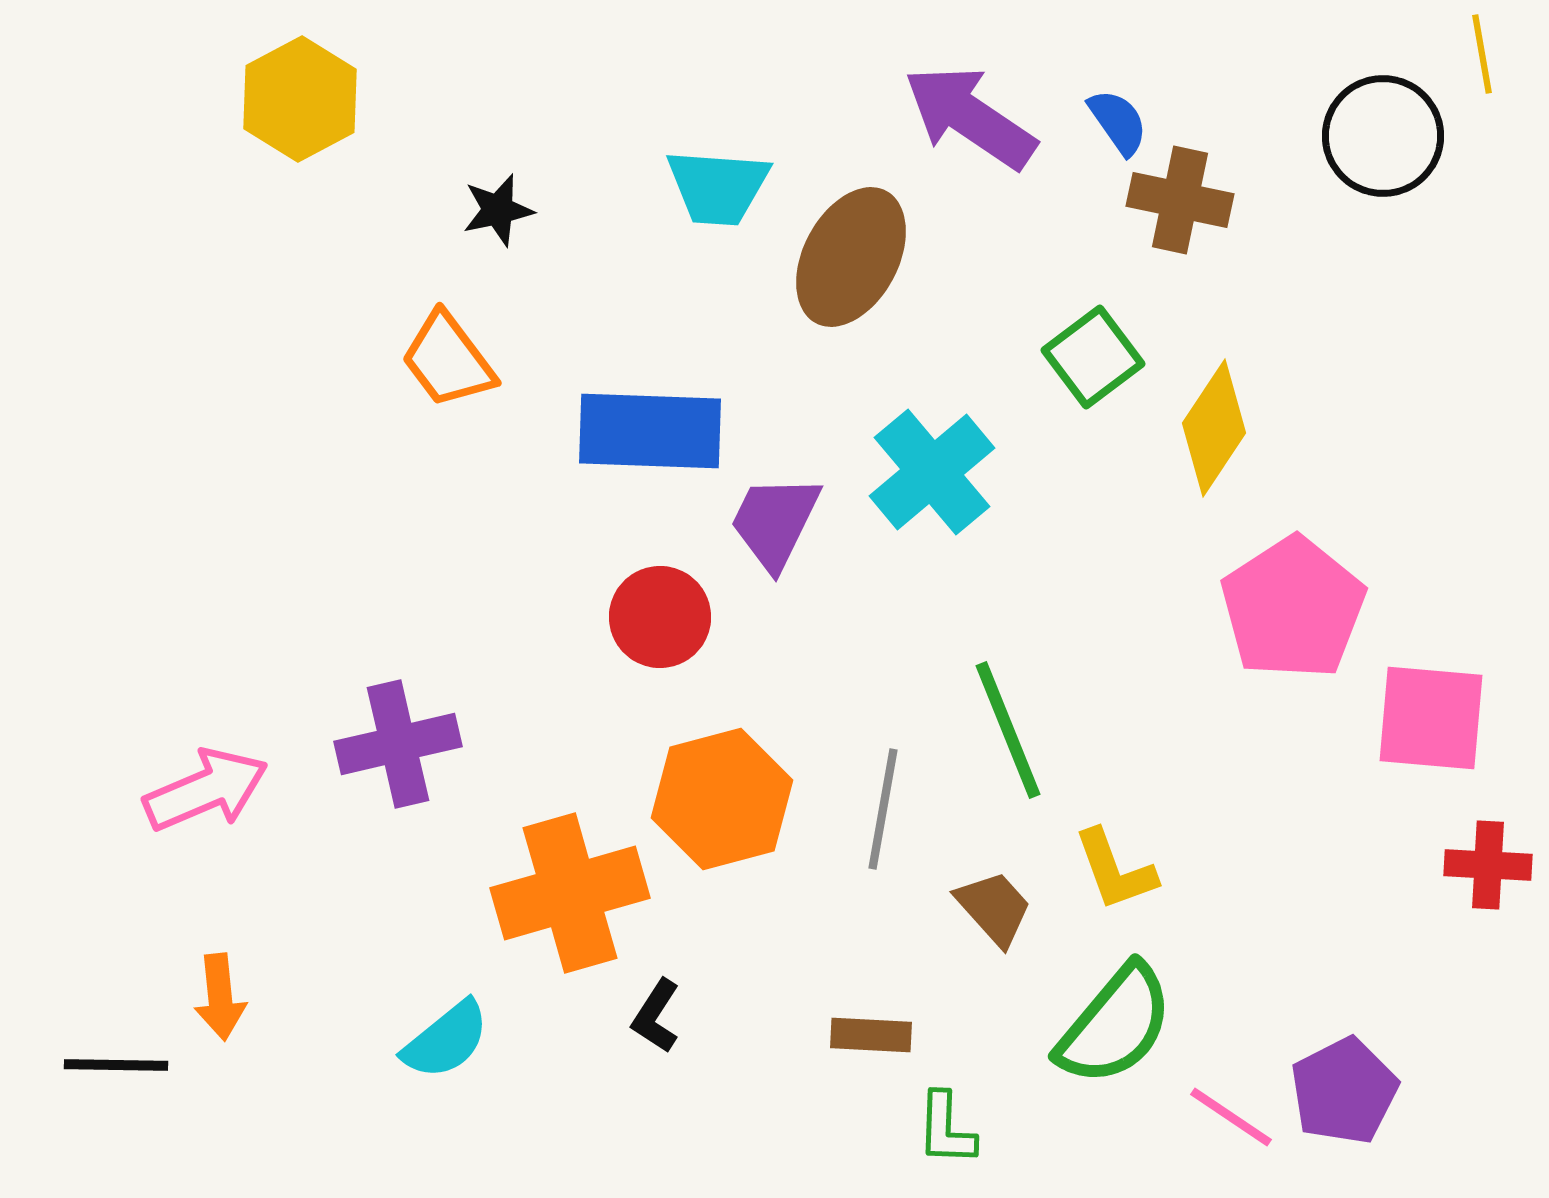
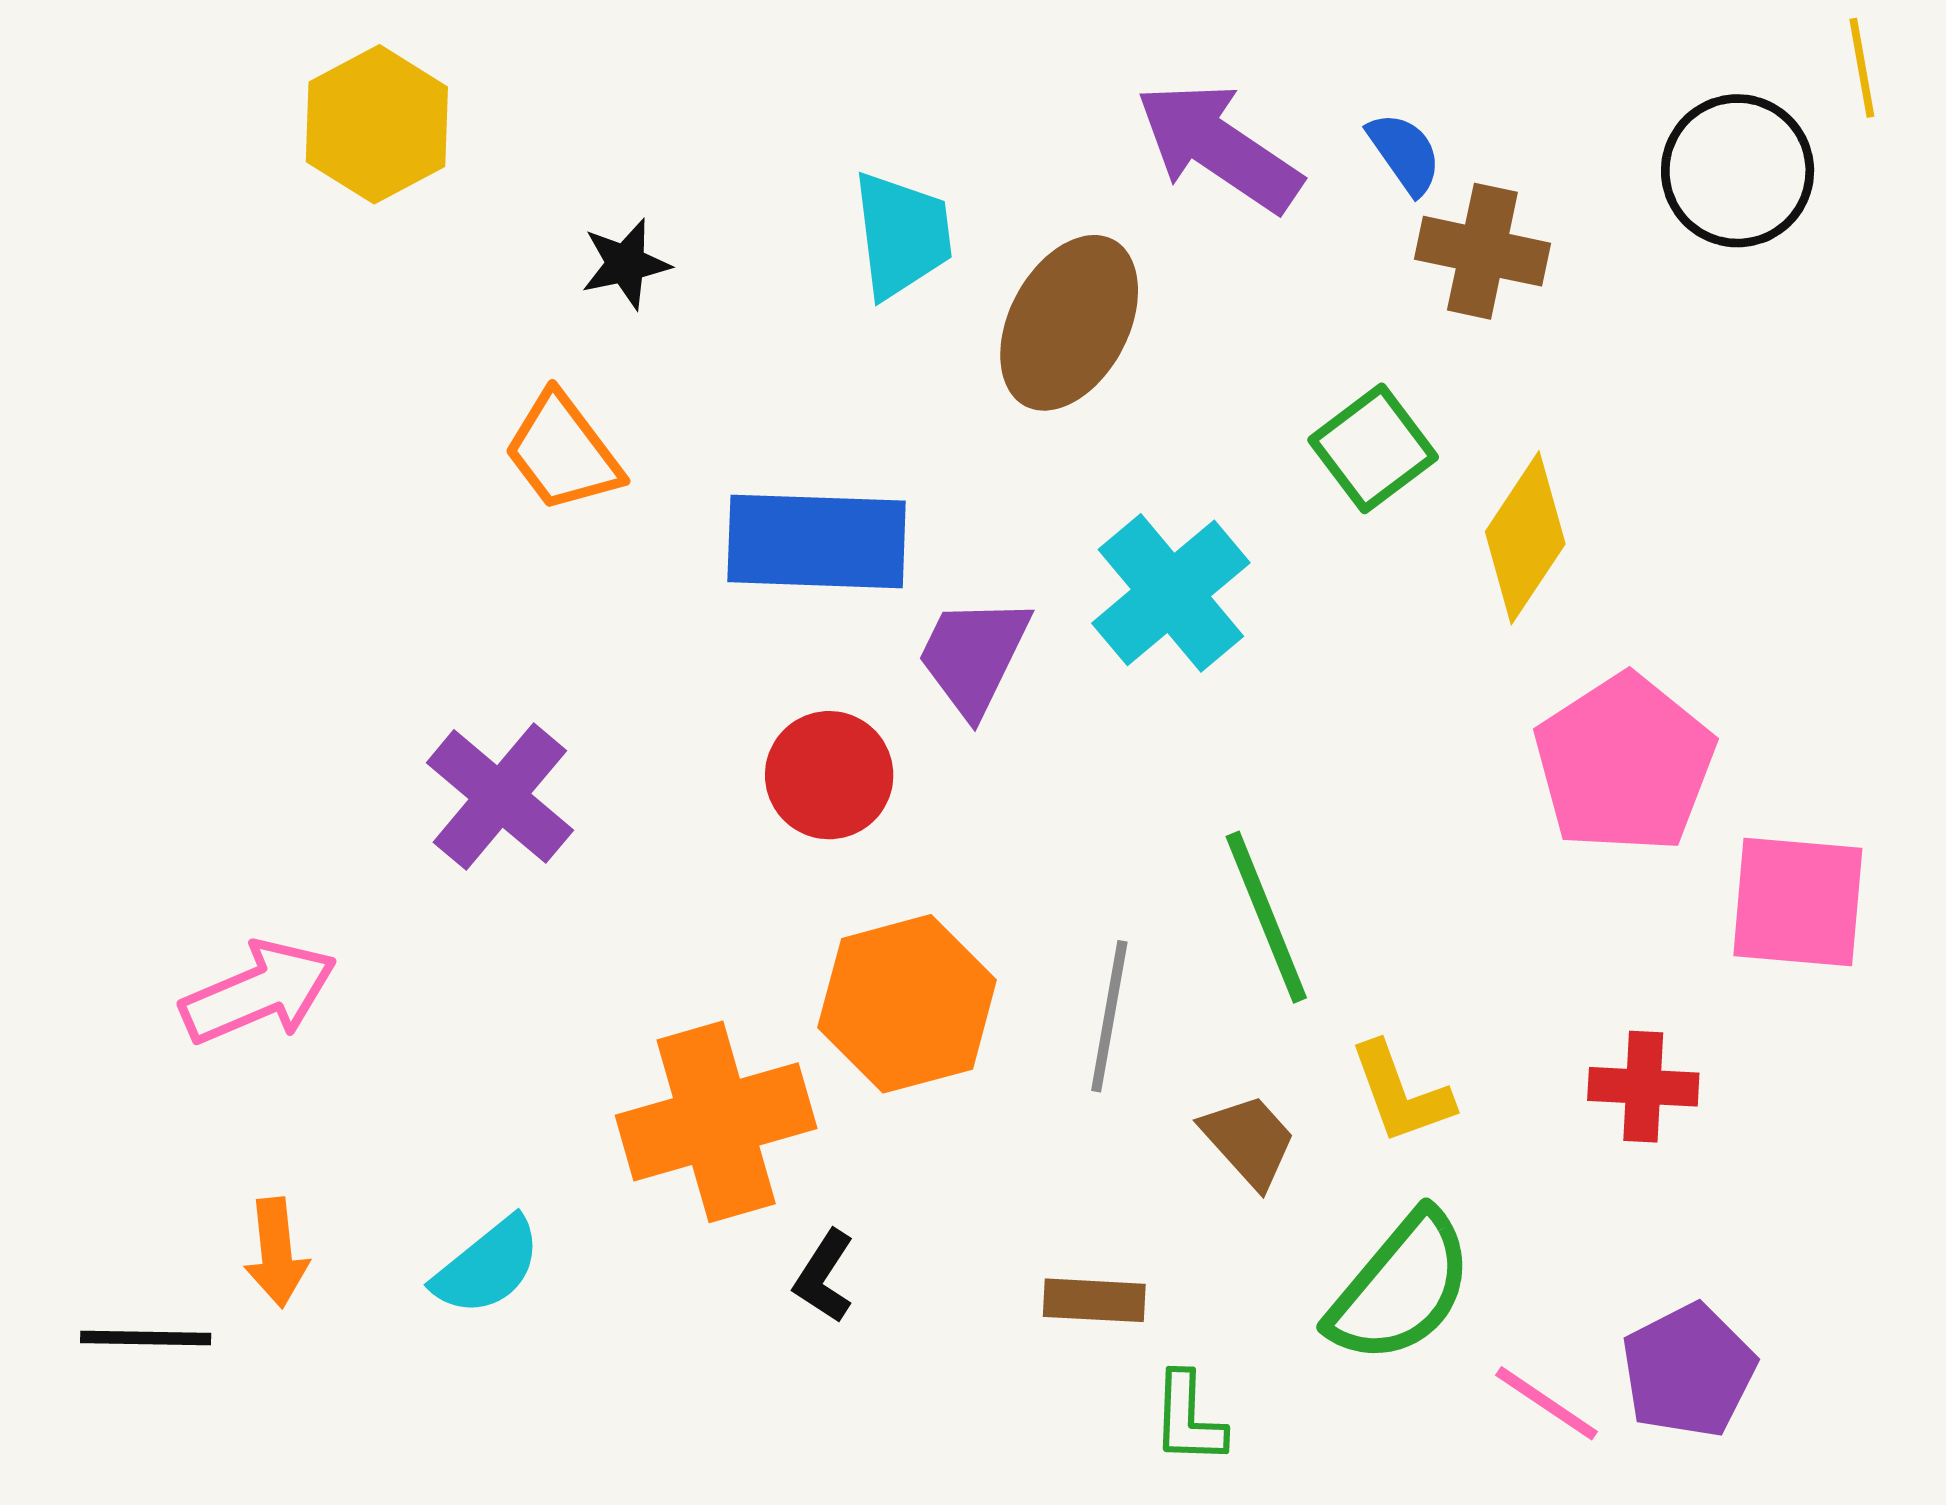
cyan trapezoid: (718, 187) -> (902, 235), turned -101
purple cross: (398, 744) -> (500, 796), moved, turned -37
red cross: (1488, 865) -> (1643, 1087), moved
cyan semicircle: (446, 1040) -> (487, 1266), moved

